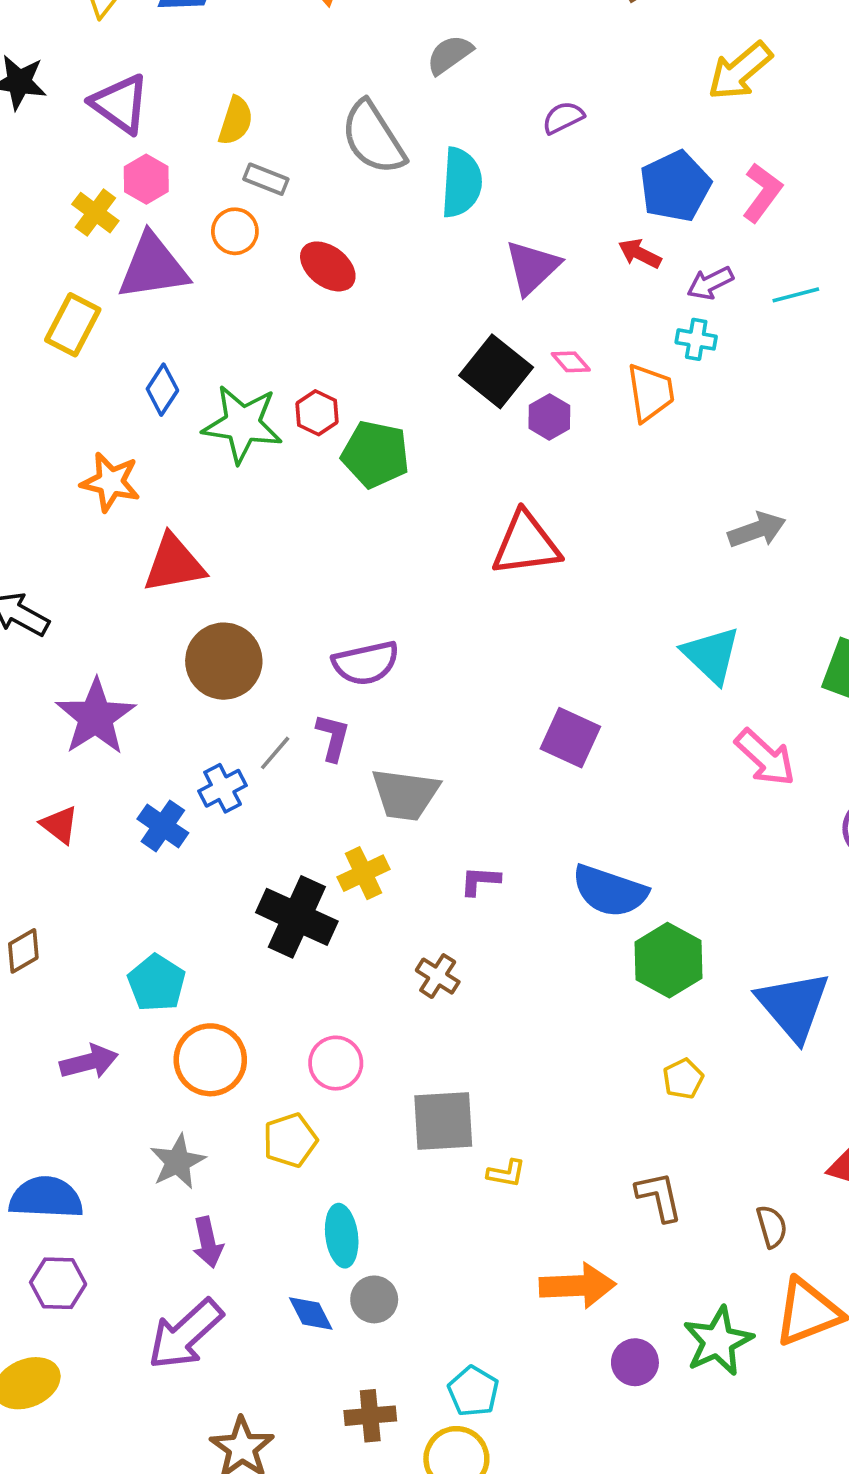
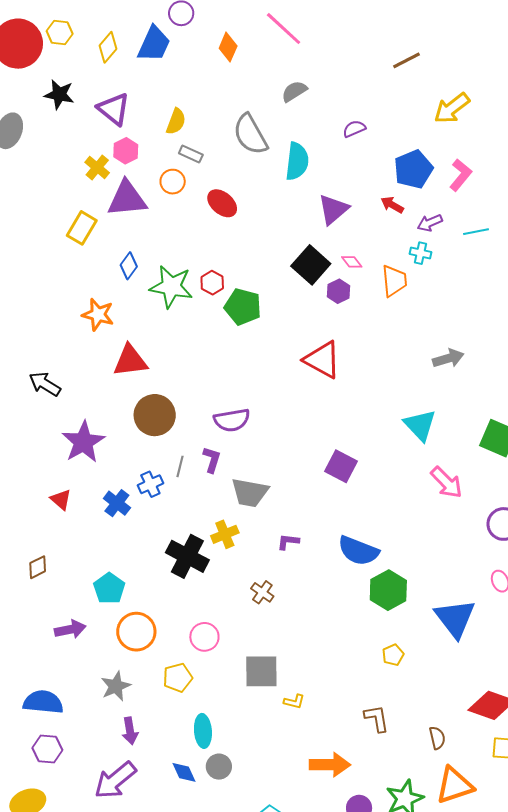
red triangle: (526, 544) -> (322, 360), turned 33
gray line: (275, 753) -> (180, 466), turned -30

